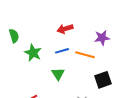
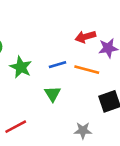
red arrow: (65, 29) -> (85, 37), moved

